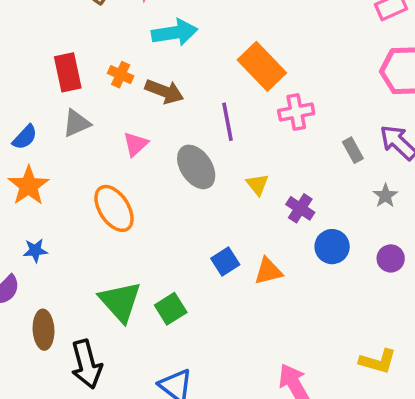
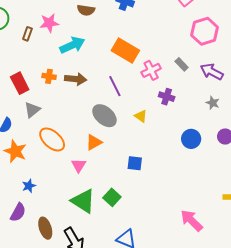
pink triangle: (136, 144) -> (79, 165), moved
gray rectangle: (353, 150) -> (182, 64), moved
orange ellipse: (114, 208) -> (52, 140), moved
purple cross: (300, 208) -> (167, 97), moved
blue square: (225, 262) -> (135, 163), turned -35
orange triangle: (268, 271) -> (94, 142), moved

